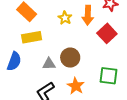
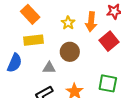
brown circle: (70, 58) -> (70, 52), moved

